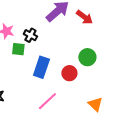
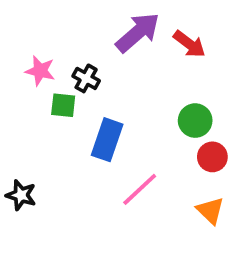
red circle: (69, 73) -> (212, 157), moved
pink line: (47, 101) -> (140, 189), moved

